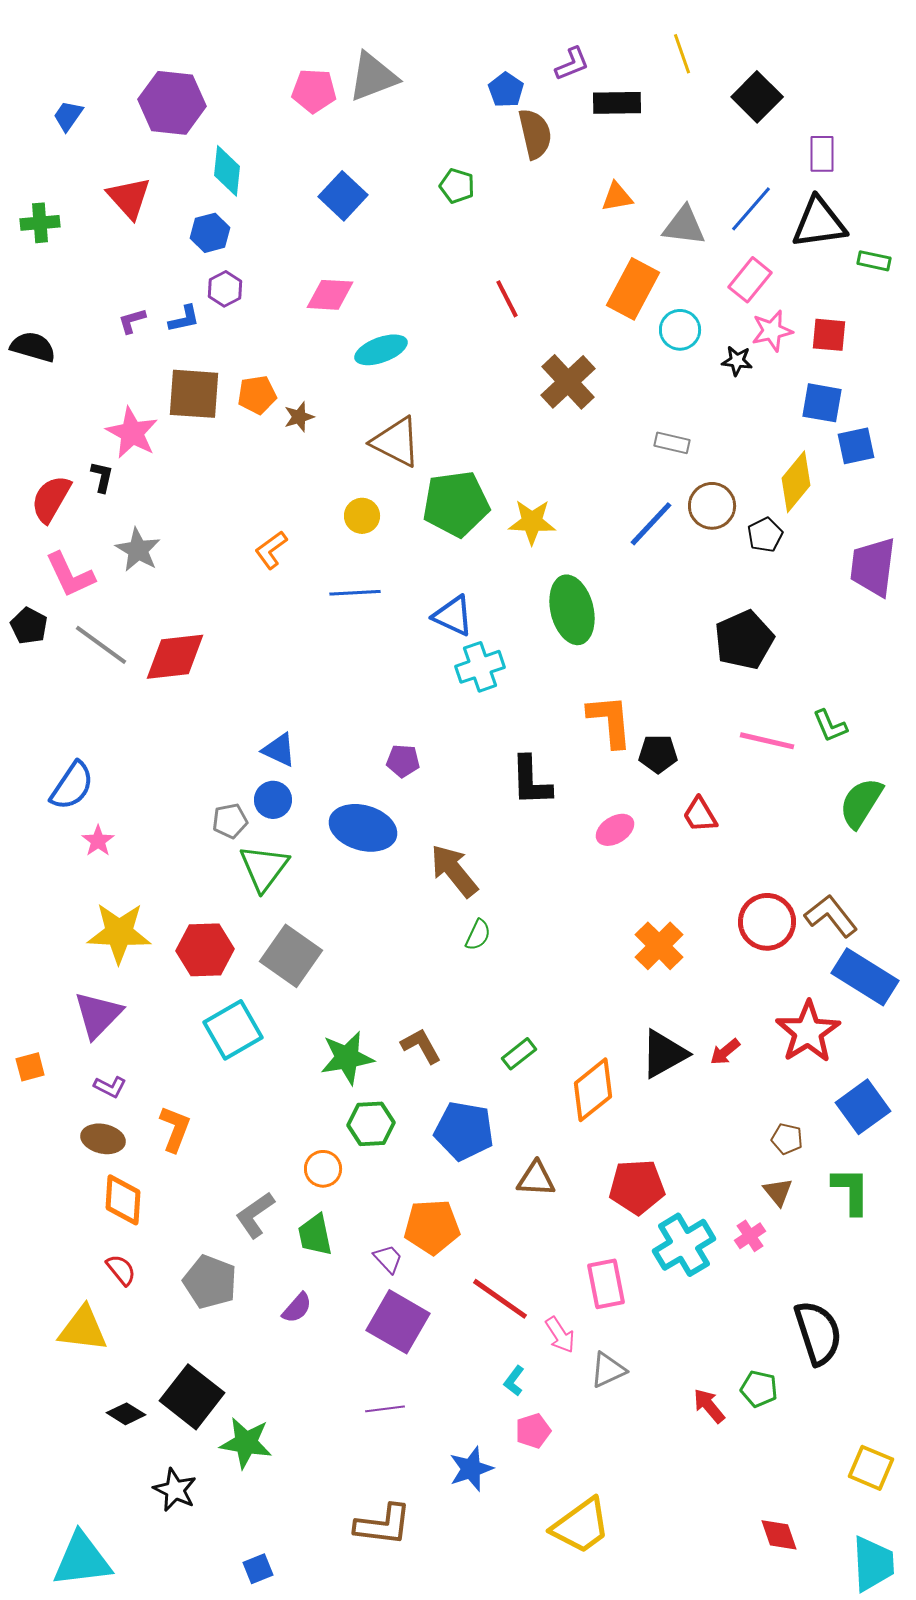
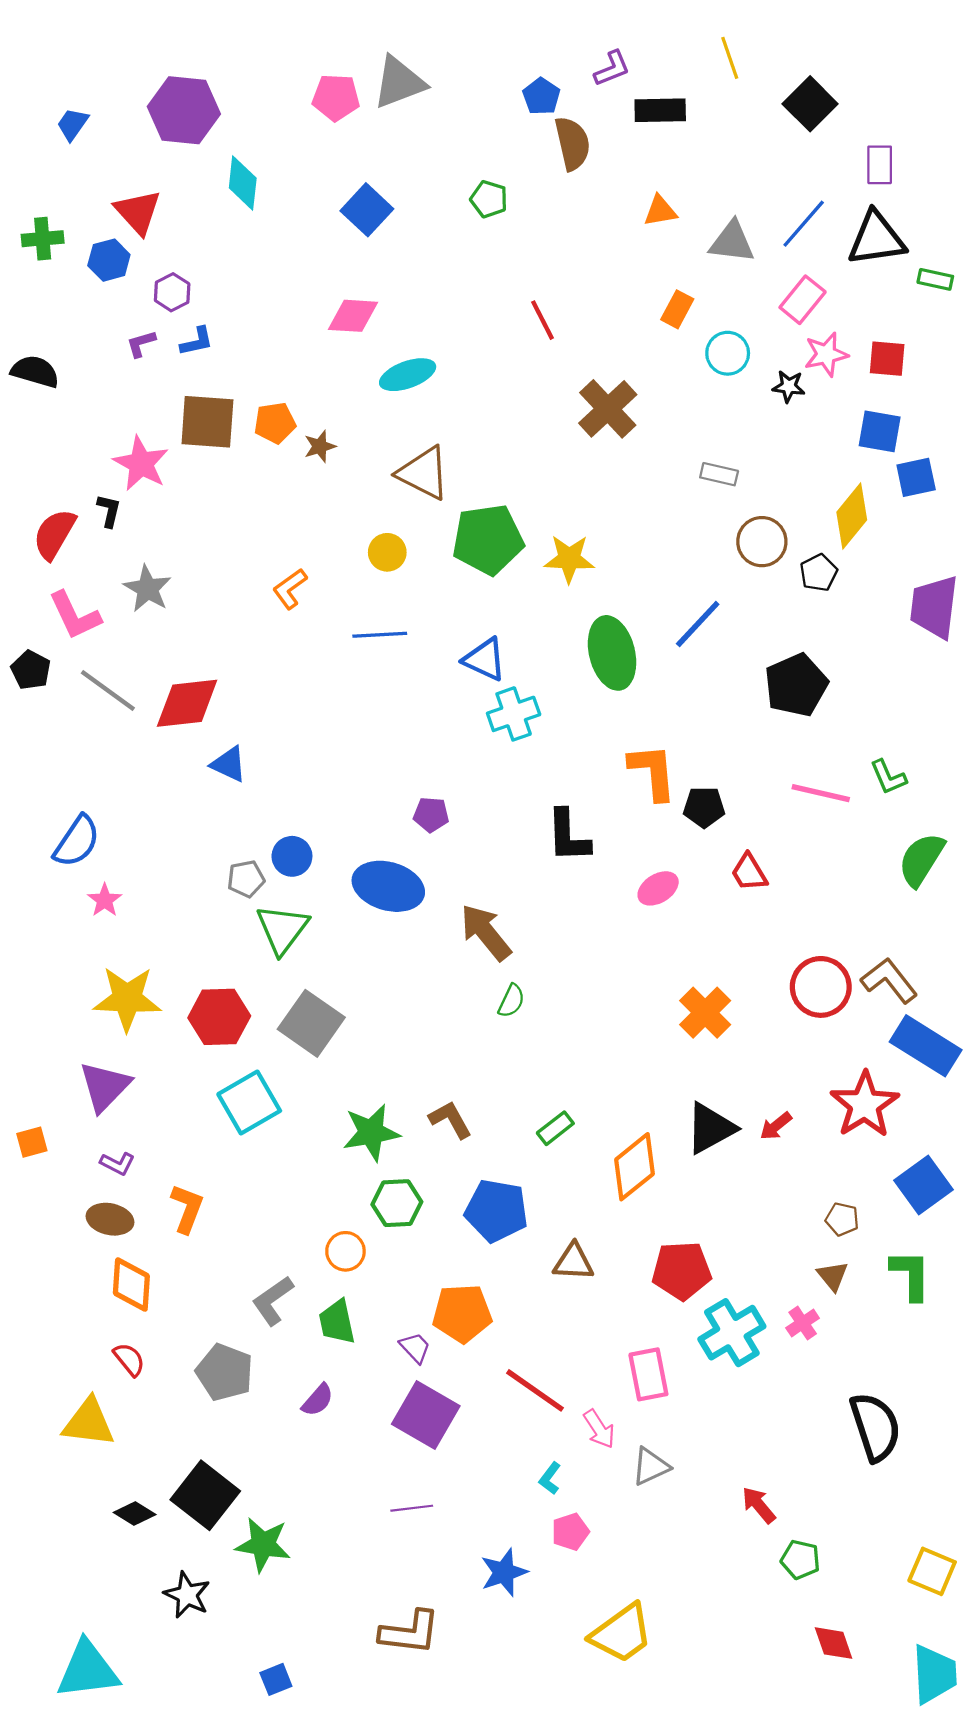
blue hexagon: (210, 233) -> (109, 260), moved
purple hexagon: (225, 289) -> (172, 292), moved
orange rectangle: (633, 289) -> (677, 309), size x0.6
blue line: (651, 524) -> (698, 624), moved
blue triangle: (279, 750) -> (229, 764), moved
green pentagon: (759, 1389) -> (800, 1560), moved

